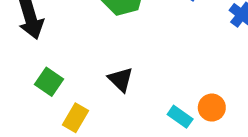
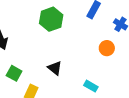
orange circle: (212, 108) -> (107, 48), moved

